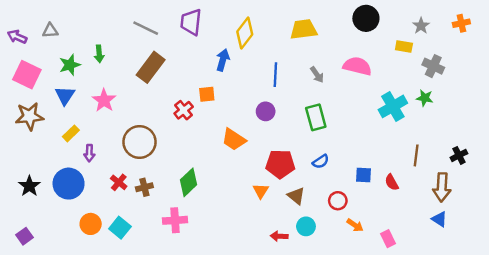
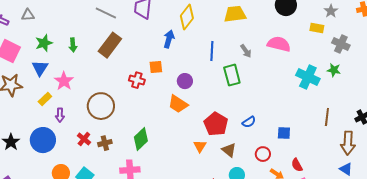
green arrow: (99, 54) -> (73, 45), moved
pink star: (104, 100) -> (64, 81), moved
cyan cross: (393, 106) -> (308, 77), turned -35
red cross: (184, 110) -> (137, 80), turned -35
purple circle: (266, 111) -> (185, 81), moved
green rectangle: (316, 117) -> (232, 75), moved
red pentagon: (280, 164) -> (216, 124), turned 30
red semicircle: (392, 182) -> (297, 165), moved

